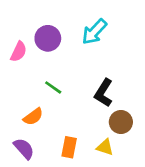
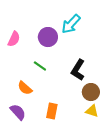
purple circle: (48, 38) -> (48, 37), moved
orange semicircle: (33, 117) -> (25, 88), turned 77
yellow triangle: (105, 147) -> (92, 111), moved

